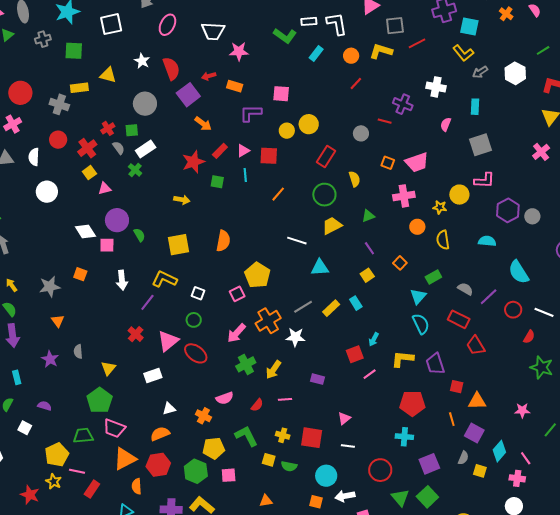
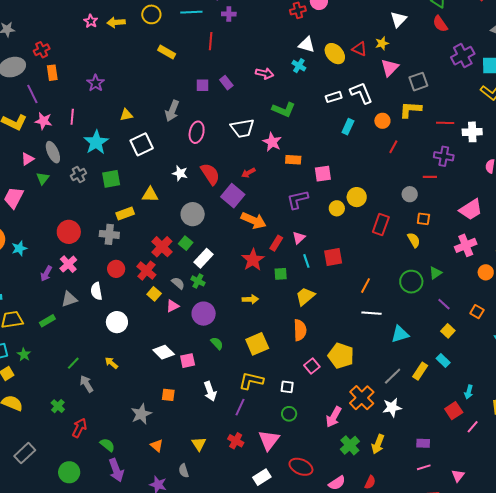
green L-shape: (285, 36) -> (284, 110), moved
red line: (417, 43) -> (445, 123), moved, turned 42
pink star: (239, 51) -> (272, 142), turned -30
orange rectangle: (235, 86) -> (293, 160), moved
orange arrow: (203, 124) -> (254, 220), size x1.4
red cross: (108, 128) -> (162, 247), size x1.5
green square: (132, 130) -> (186, 243), turned -32
gray semicircle: (119, 148) -> (178, 283), moved
red square: (269, 156) -> (333, 257), moved
orange square: (388, 163) -> (423, 219), moved
orange line: (278, 194) -> (365, 286), moved
green circle: (324, 195) -> (411, 282), moved
purple circle: (117, 220) -> (204, 314), moved
yellow trapezoid: (332, 226) -> (305, 296), moved
yellow arrow: (12, 285) -> (111, 363), moved
pink square: (237, 294) -> (312, 366), moved
red ellipse: (196, 353) -> (301, 467), moved
yellow triangle: (108, 368) -> (199, 444), moved
pink line: (285, 399) -> (424, 467), moved

